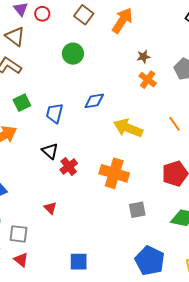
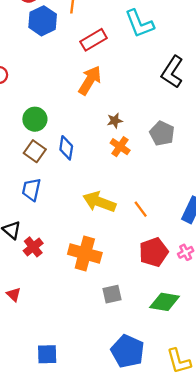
brown square: (84, 15) -> (35, 151), moved
blue diamond: (94, 101) -> (66, 148), moved, turned -70
blue trapezoid: (55, 113) -> (31, 190), moved
orange line: (174, 124) -> (141, 209), moved

